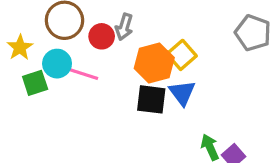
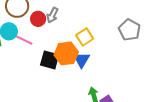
orange hexagon: (154, 63) -> (66, 53), moved
black square: (151, 99) -> (50, 60), moved

